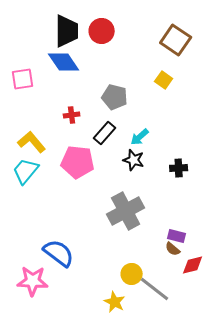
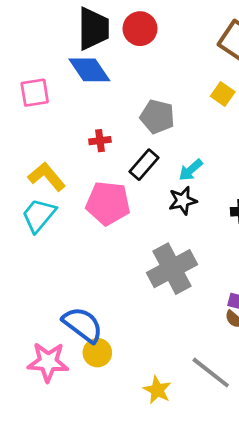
black star: (134, 160) -> (183, 201), turned -30
yellow circle: (132, 274) -> (97, 353), moved

